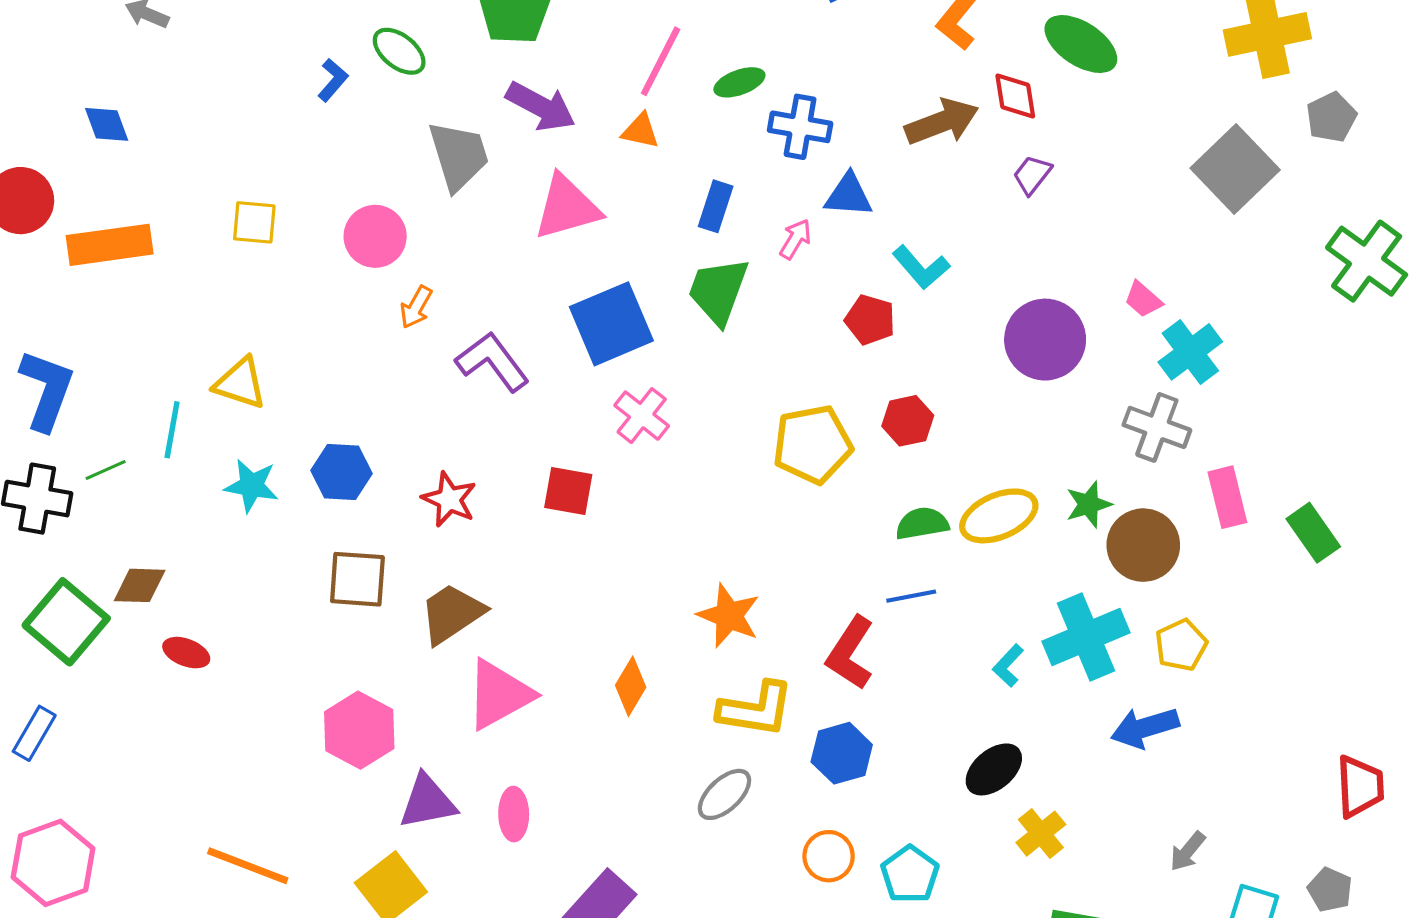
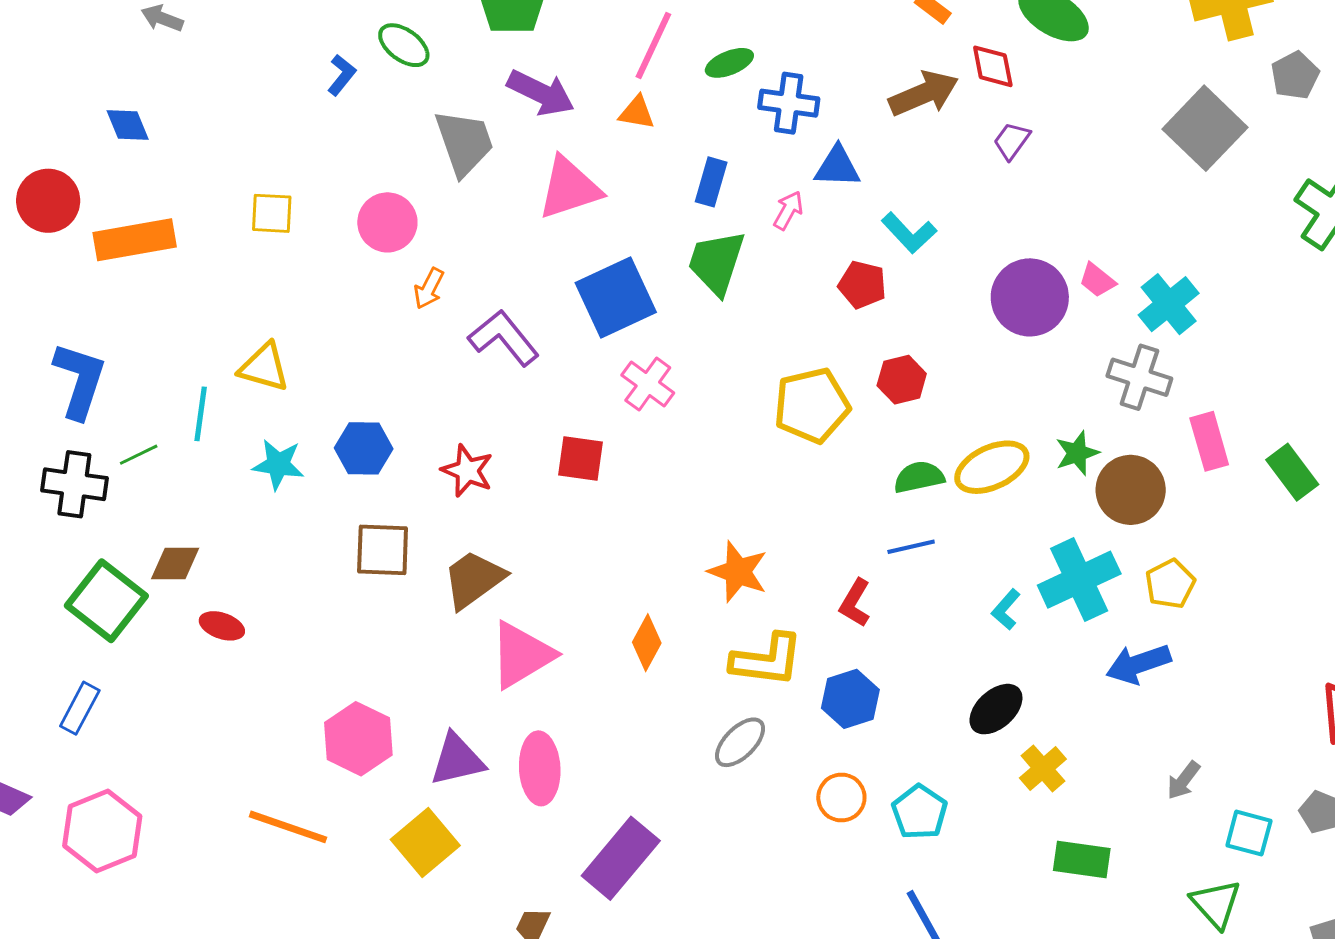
pink trapezoid: (1143, 299) -> (1097, 280), moved
red L-shape: (850, 653) -> (855, 603), size x0.7
pink hexagon: (359, 730) -> (358, 739), moved
pink ellipse: (514, 814) -> (540, 768), size x1.4

